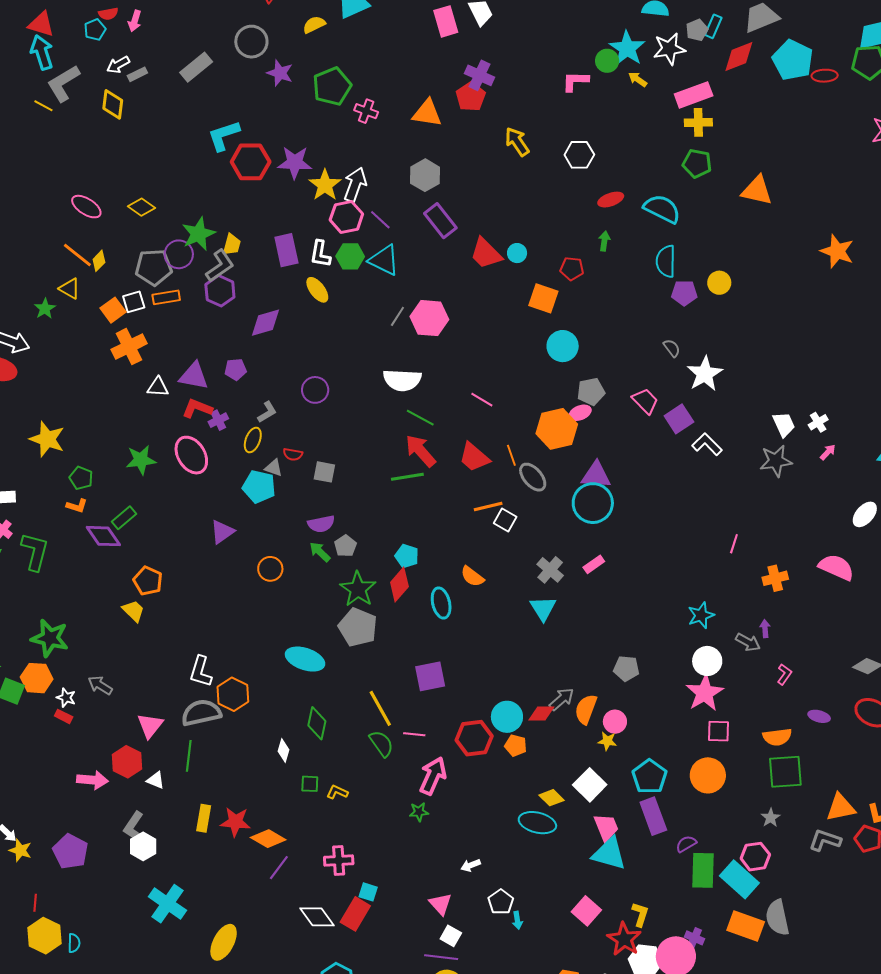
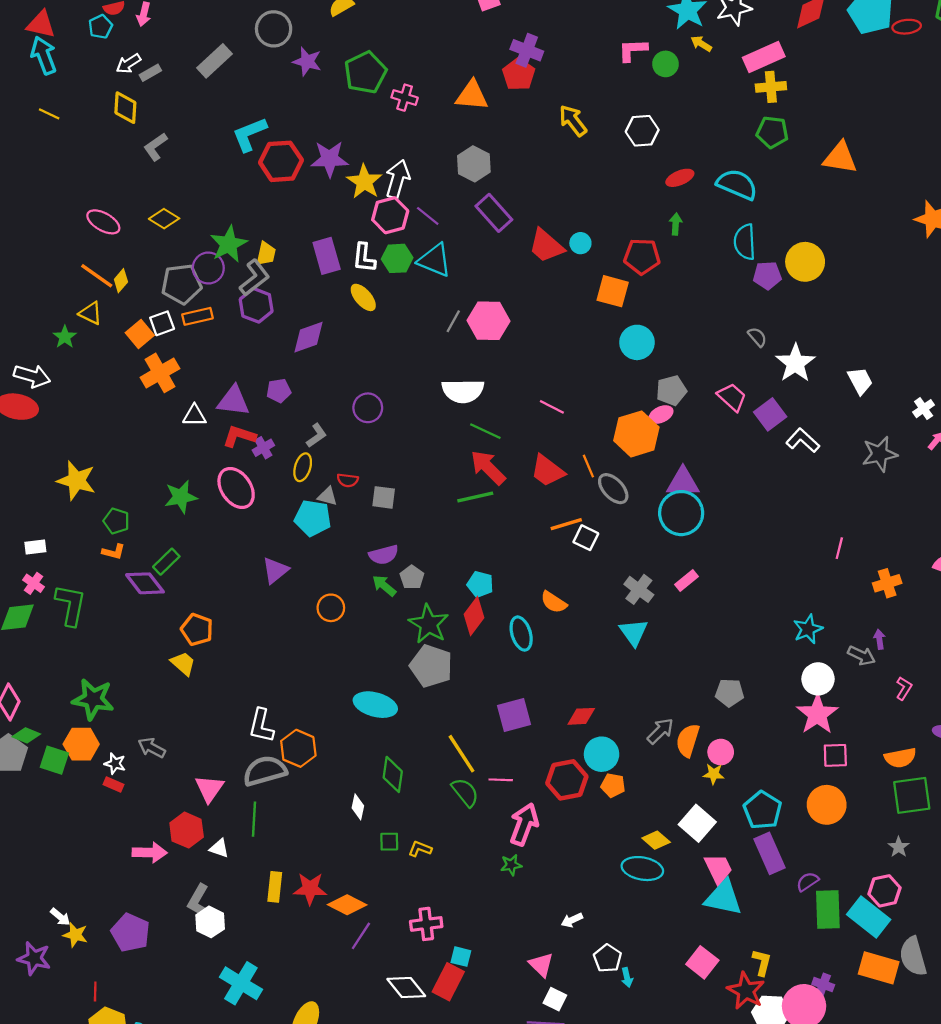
green circle: (607, 61) -> (665, 64), moved
gray L-shape: (63, 83) -> (156, 147), moved, size x0.7
red pentagon: (572, 269) -> (642, 256), size x1.4
yellow circle: (719, 283) -> (805, 262), size x1.5
white trapezoid: (784, 424) -> (860, 381), moved
red diamond: (541, 714) -> (581, 716), moved

